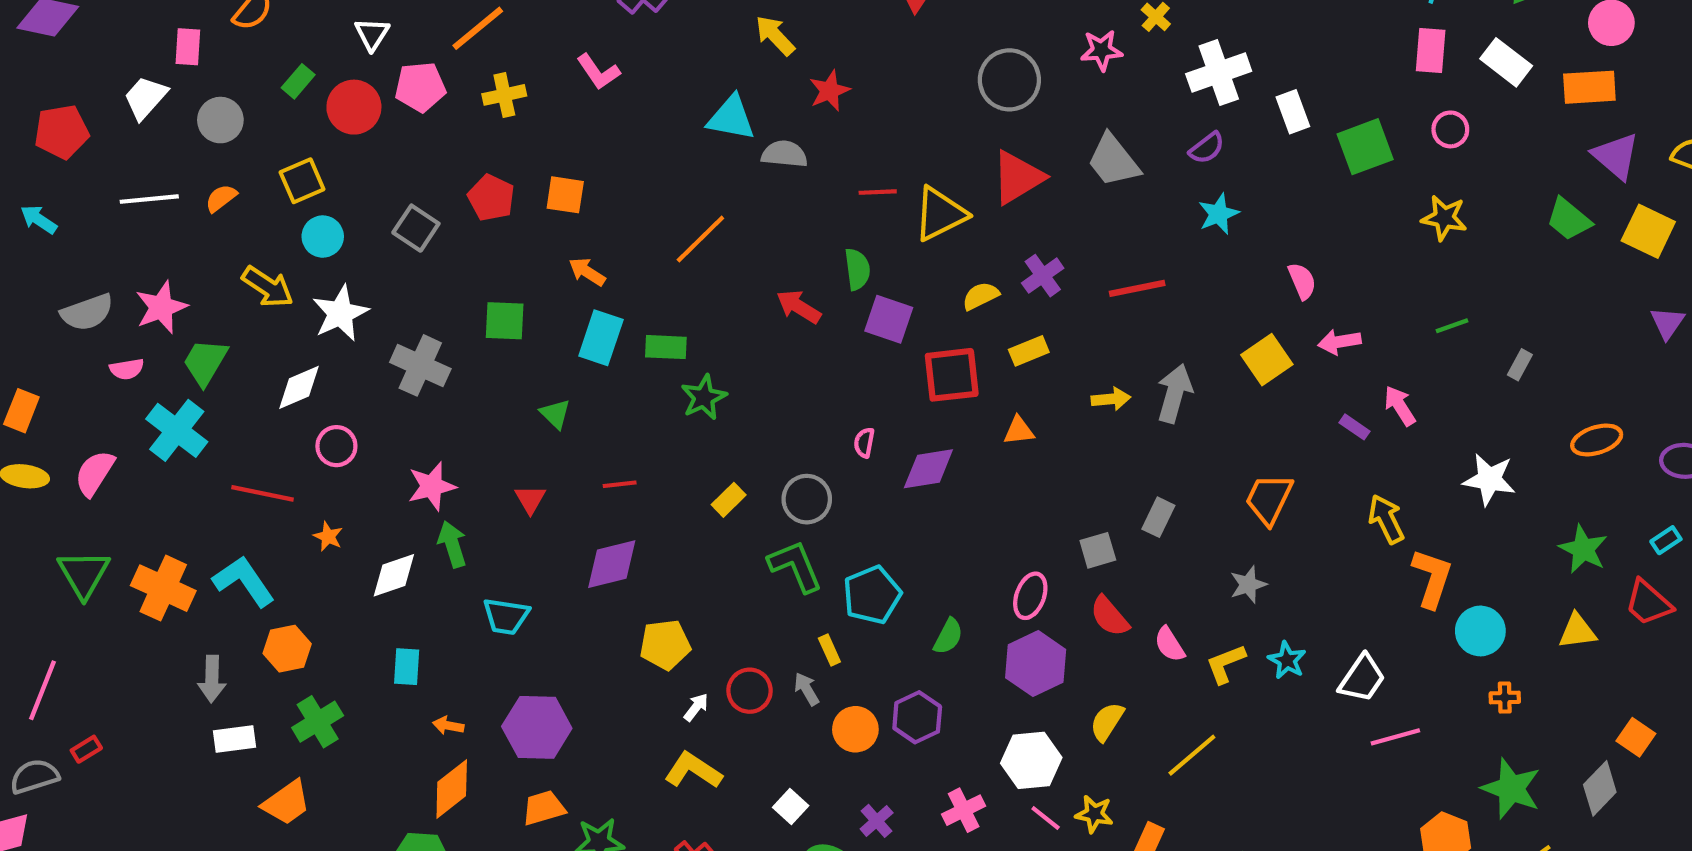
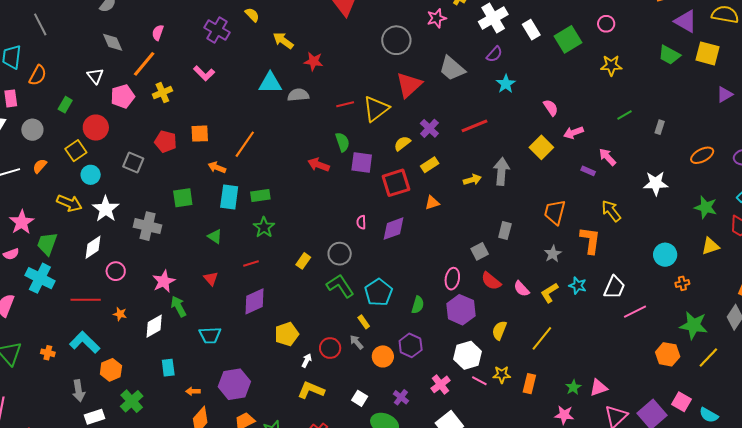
red star: (830, 91) -> (314, 61), turned -30
red circle: (354, 107) -> (96, 128), moved
orange line: (700, 239) -> (245, 144), moved
purple triangle: (1667, 323) -> (725, 94), turned 36
green star: (704, 397) -> (264, 227), moved
orange L-shape: (1432, 578) -> (590, 240), moved
orange cross: (163, 588) -> (48, 353), size x0.5

